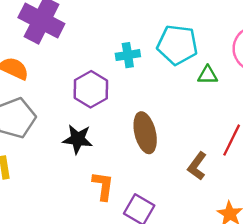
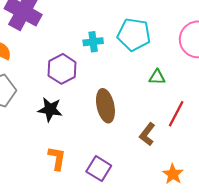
green triangle: (208, 75) -> (157, 77), moved
orange L-shape: (103, 186) -> (57, 158), moved

